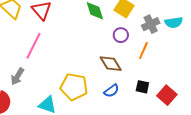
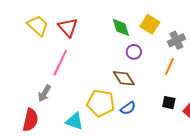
purple circle: (121, 35) -> (134, 52), moved
brown diamond: (111, 64) -> (124, 78), moved
blue semicircle: (111, 91) -> (128, 108), moved

